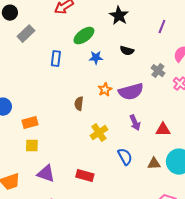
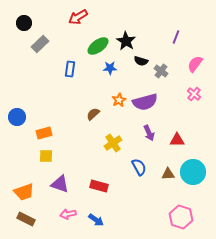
black star: (119, 16) -> (126, 41), moved
gray cross: (158, 71) -> (161, 71), moved
brown semicircle: (79, 104) -> (93, 114), turned 40

